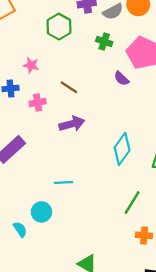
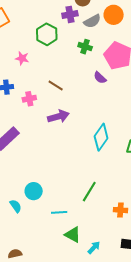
pink star: (31, 65) -> (22, 58), moved
cyan line: (63, 182) -> (59, 212), moved
green line: (132, 202) -> (89, 192), moved

